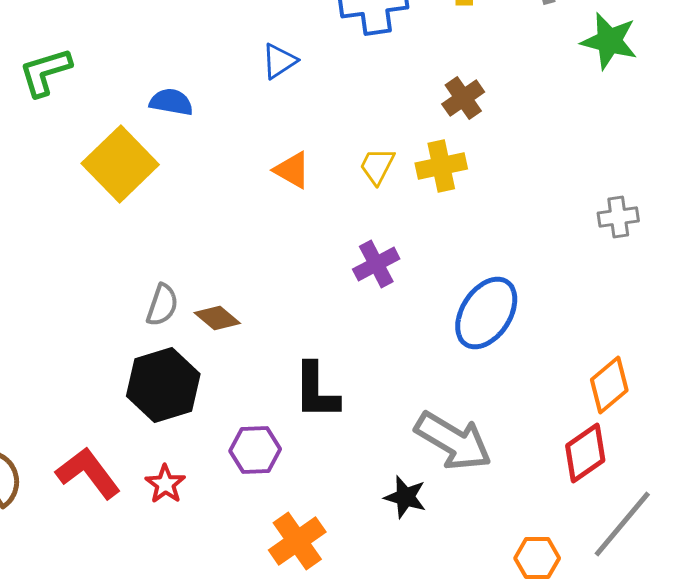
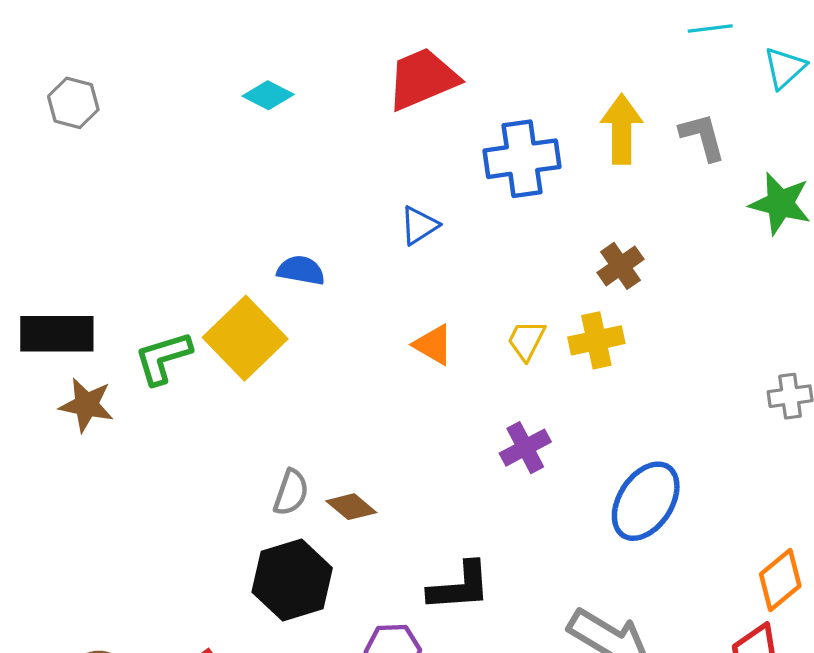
green L-shape: (45, 72) -> (163, 358), moved
black L-shape: (316, 391) -> (460, 587), turned -94

